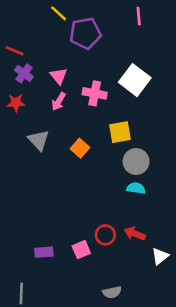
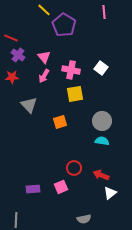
purple pentagon: (85, 33) -> (64, 25), turned -30
white square: (135, 80) -> (101, 68), moved, size x0.6
yellow square: (120, 132) -> (75, 94), moved
orange square: (80, 148) -> (60, 122), moved, turned 32
red circle: (105, 235) -> (74, 168), moved
white triangle: (160, 256) -> (110, 193), moved

